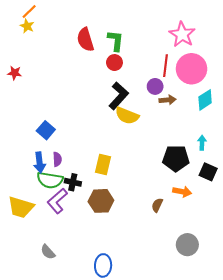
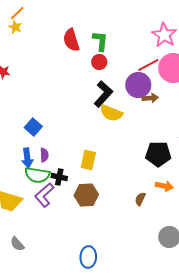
red line: (165, 66) -> (148, 65), turned 55
purple circle: (155, 86) -> (138, 85), size x1.6
gray semicircle: (48, 252) -> (17, 244), moved

